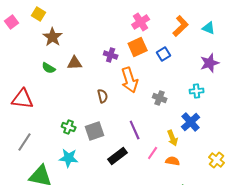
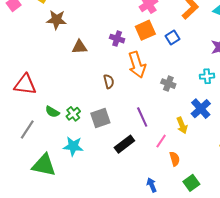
brown star: (53, 37) -> (56, 20), turned -30
green semicircle: (49, 68) -> (52, 112), moved
green cross: (69, 127) -> (73, 114), turned 32
orange semicircle: (173, 161) -> (175, 159), moved, turned 64

